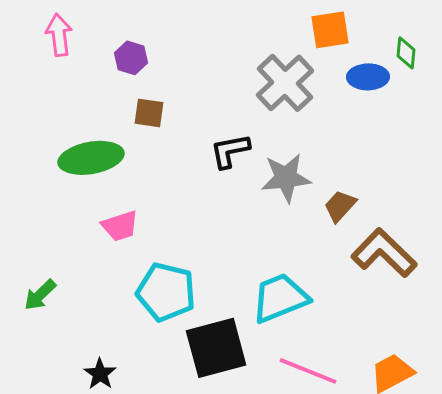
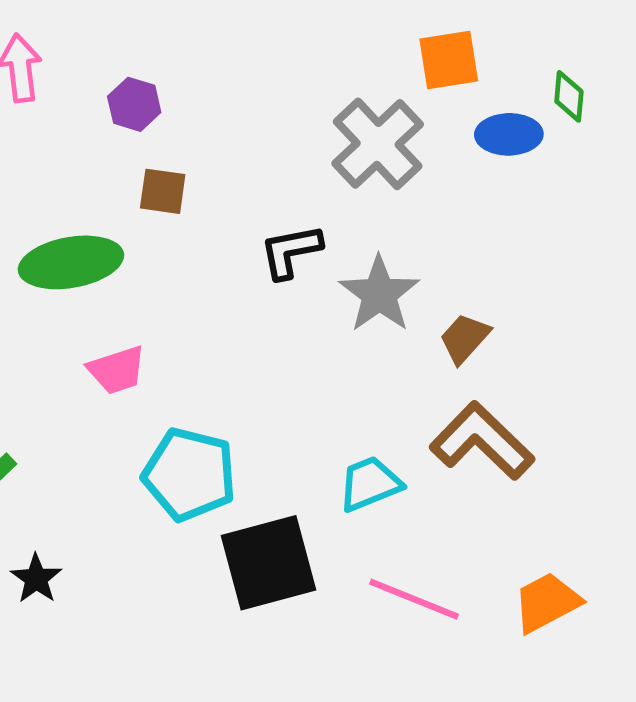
gray star: (286, 178) -> (379, 294), turned -30
brown L-shape: (384, 253) -> (482, 441), moved
cyan trapezoid: (280, 298) -> (370, 484), size x0.7
black star: (100, 374) -> (36, 579), moved

